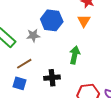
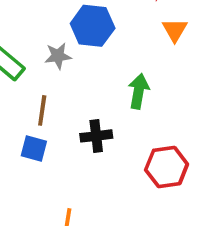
orange triangle: (84, 21) -> (175, 30), moved
brown line: (24, 64) -> (42, 110), turned -49

